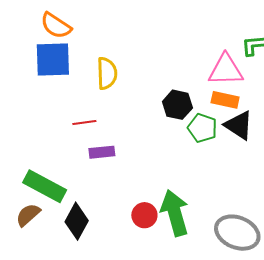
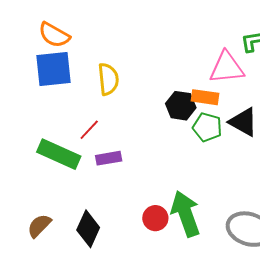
orange rectangle: (225, 100) -> (205, 97), moved
red line: (84, 123) -> (89, 130), turned -35
green rectangle: (45, 186) -> (59, 154), moved

